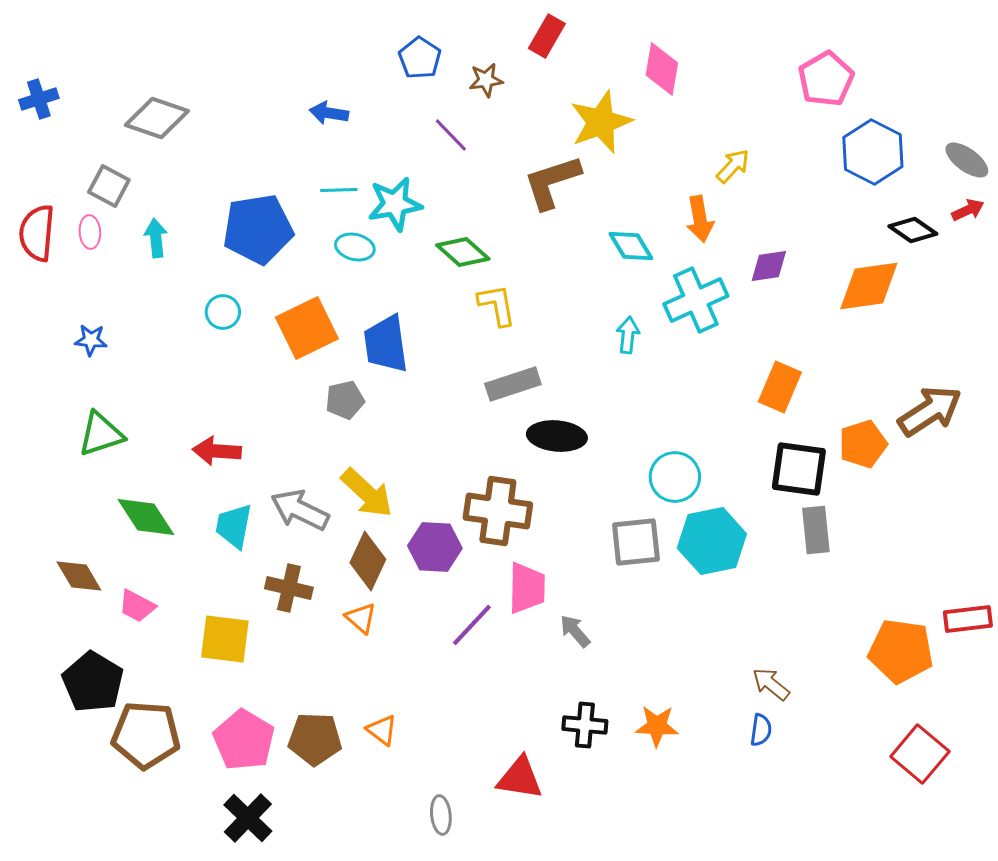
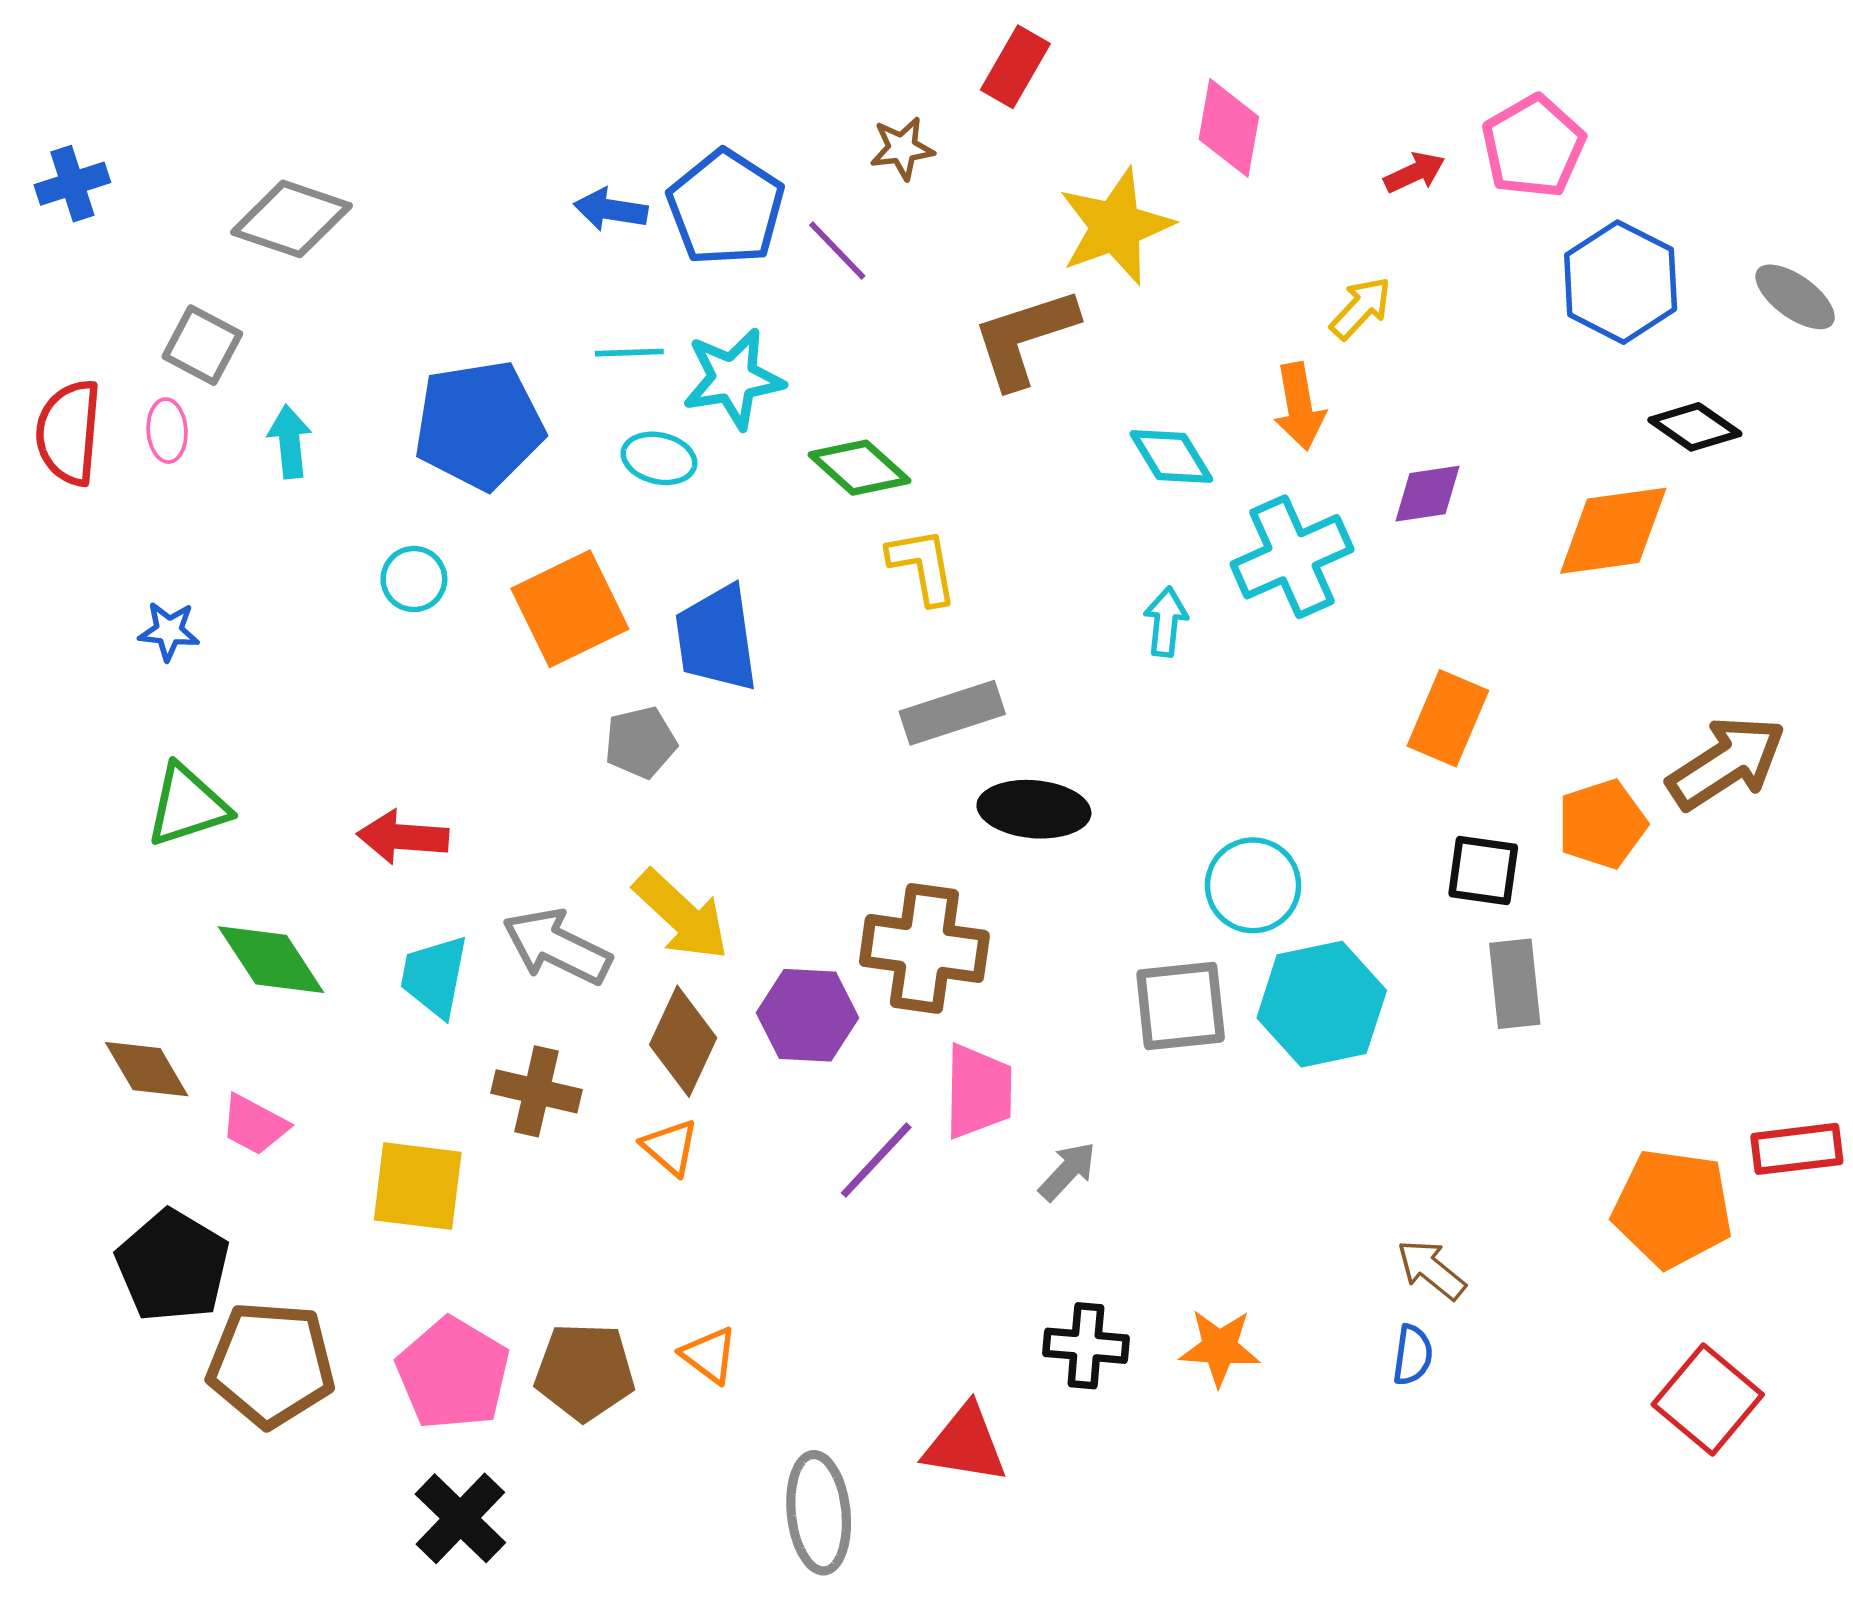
blue pentagon: (420, 58) -> (726, 208), moved, size x1.5
red arrow: (968, 210) -> (1415, 172), moved
black square: (799, 469) -> (1483, 870), size x0.7
gray arrow: (575, 631) -> (1067, 1171), turned 84
gray ellipse: (441, 815) -> (819, 1513), size x1.6

